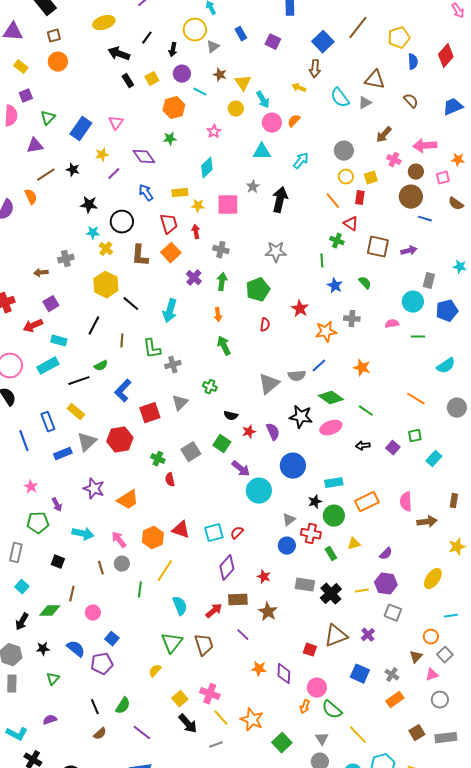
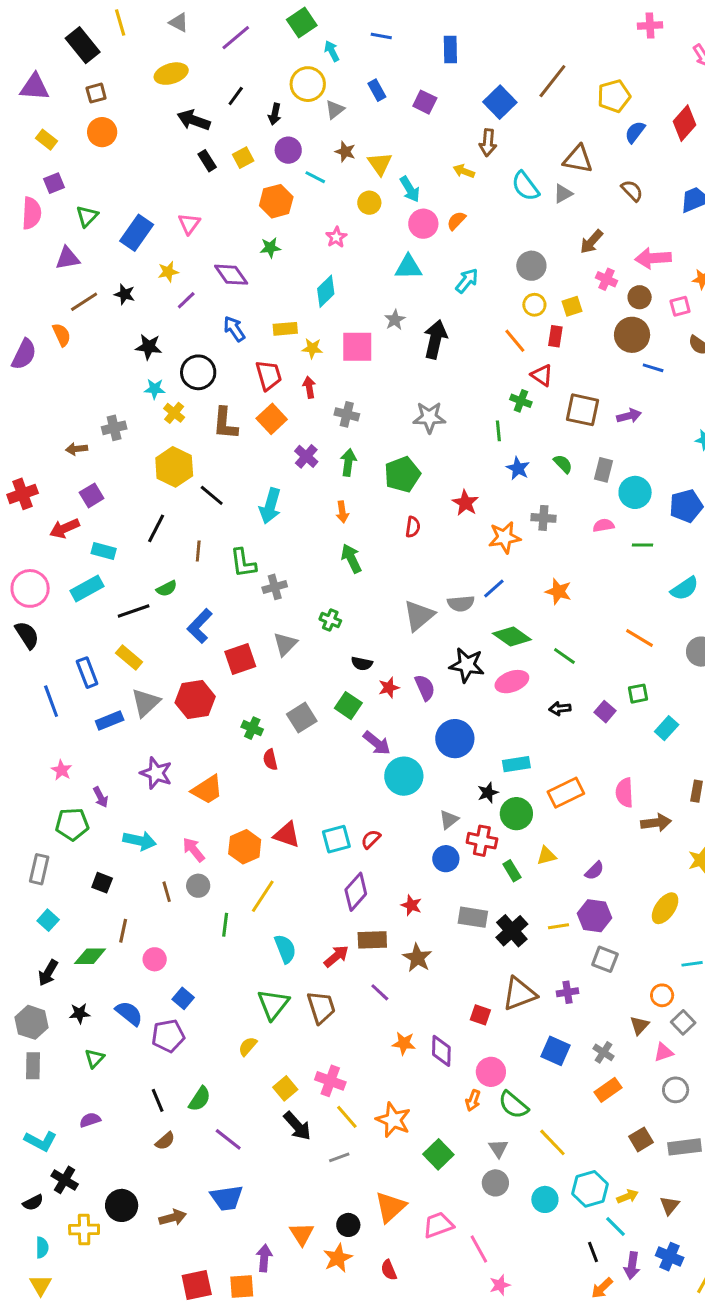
blue semicircle: (413, 62) -> (635, 132), turned -140
gray rectangle: (429, 281) -> (603, 470), moved
purple cross: (368, 635) -> (567, 992), turned 32

